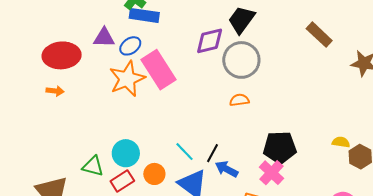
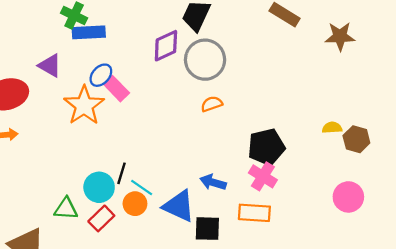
purple triangle: (104, 38) -> (50, 65), turned 40
blue ellipse: (130, 46) -> (101, 75), moved
pink rectangle: (159, 70) -> (116, 89), size x0.6
cyan line: (184, 152) -> (142, 188), moved
black line: (212, 153) -> (122, 173), moved

